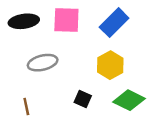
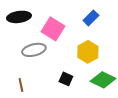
pink square: (66, 20) -> (53, 29), moved, turned 30
blue rectangle: (114, 23) -> (91, 18), size x0.7

